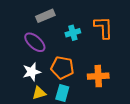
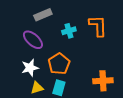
orange pentagon: (62, 68) -> (59, 64), turned 30
orange cross: (98, 76) -> (103, 81), moved

